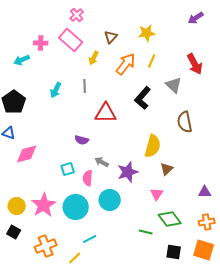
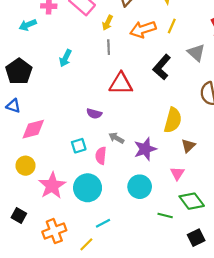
orange arrow: (126, 64) -> (143, 29), turned -145
gray line: (85, 86) -> (109, 47), moved
cyan circle: (110, 200) -> (140, 187), moved
yellow circle: (17, 206) -> (25, 166), moved
black square: (174, 252) -> (196, 238), turned -35

